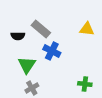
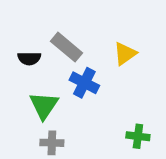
yellow triangle: (87, 29) -> (125, 54), moved, turned -42
gray cross: (32, 88) -> (52, 143), turned 32

